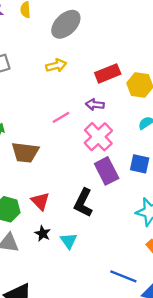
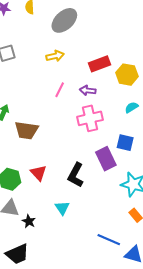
pink line: (61, 117) -> (60, 90), moved, turned -35
pink cross: (98, 137) -> (90, 118), turned 30
purple rectangle: (107, 171) -> (106, 159), moved
black star: (43, 233) -> (29, 221), moved

